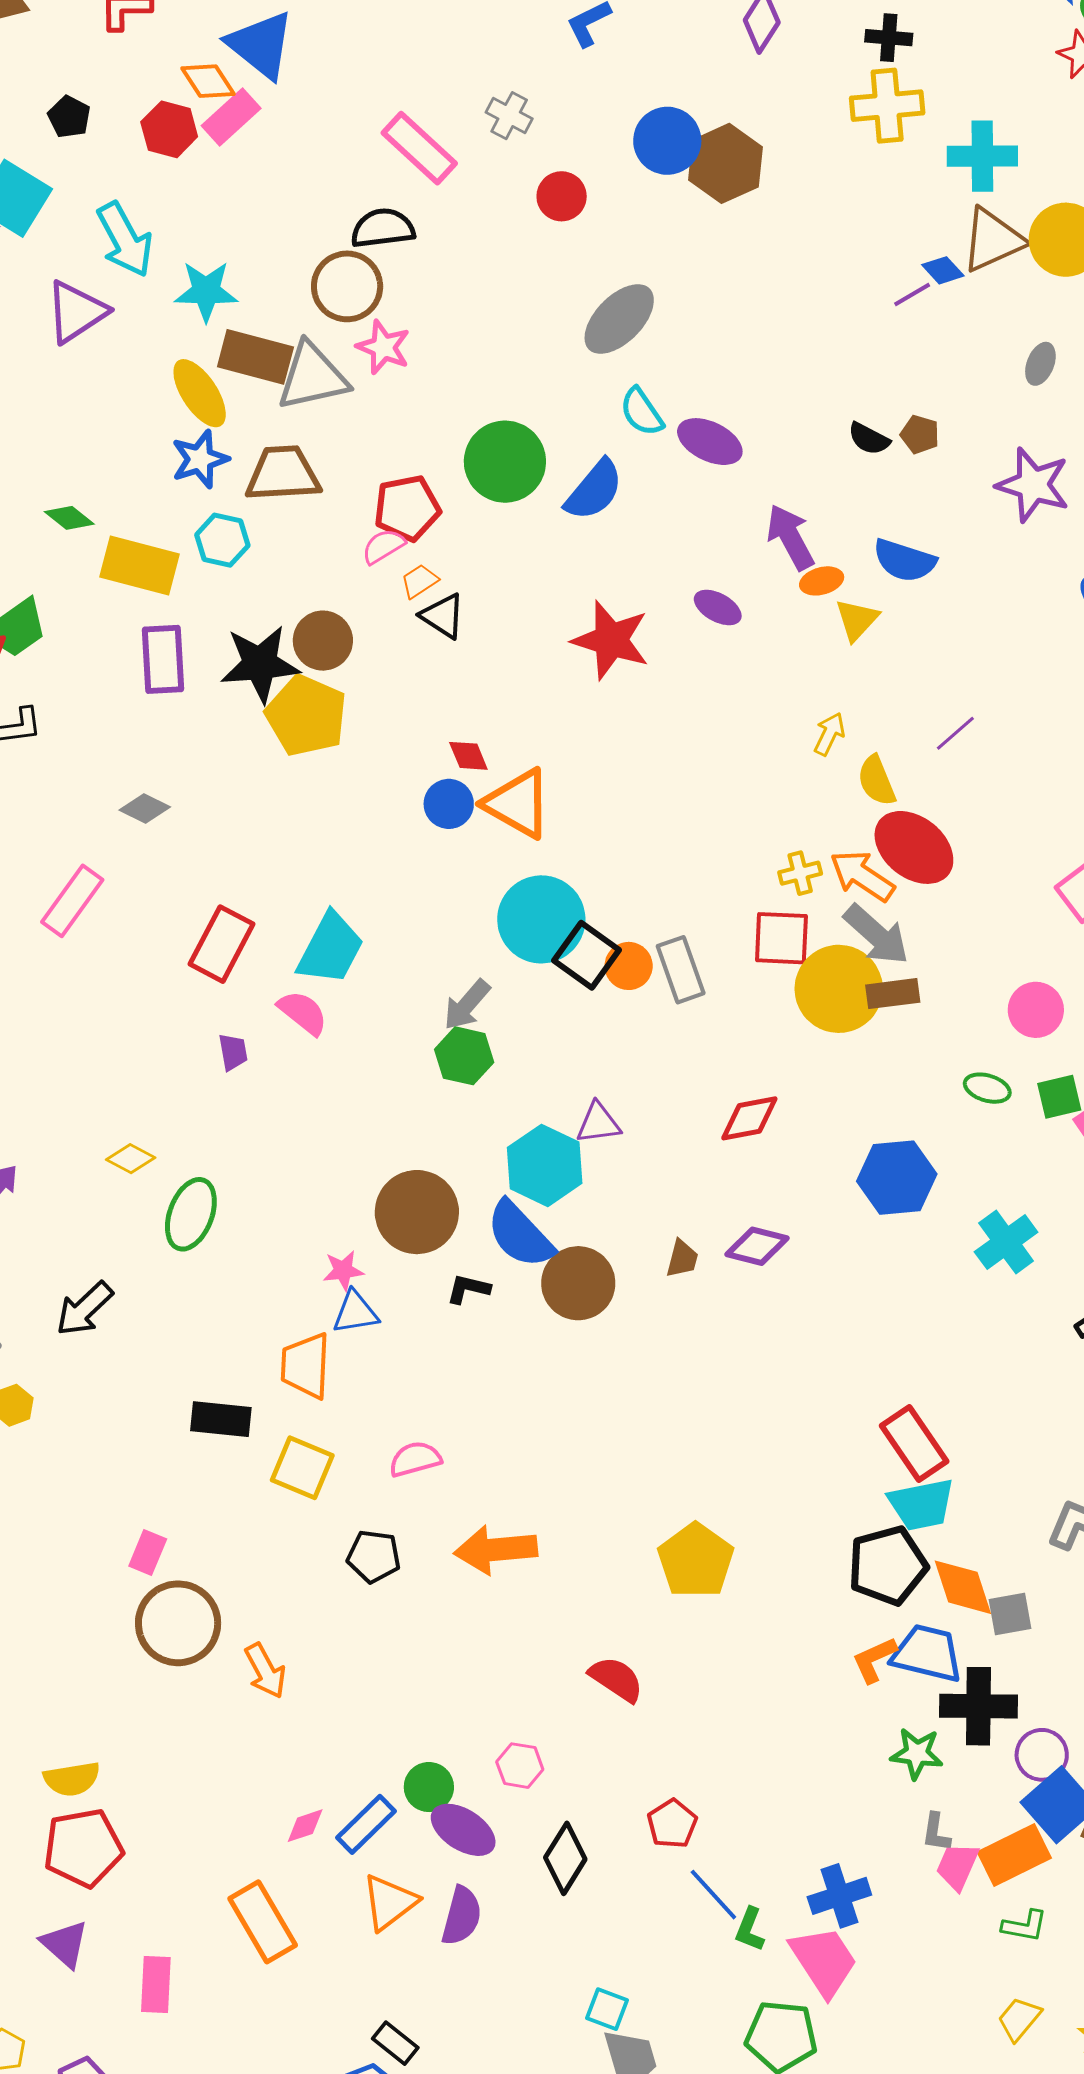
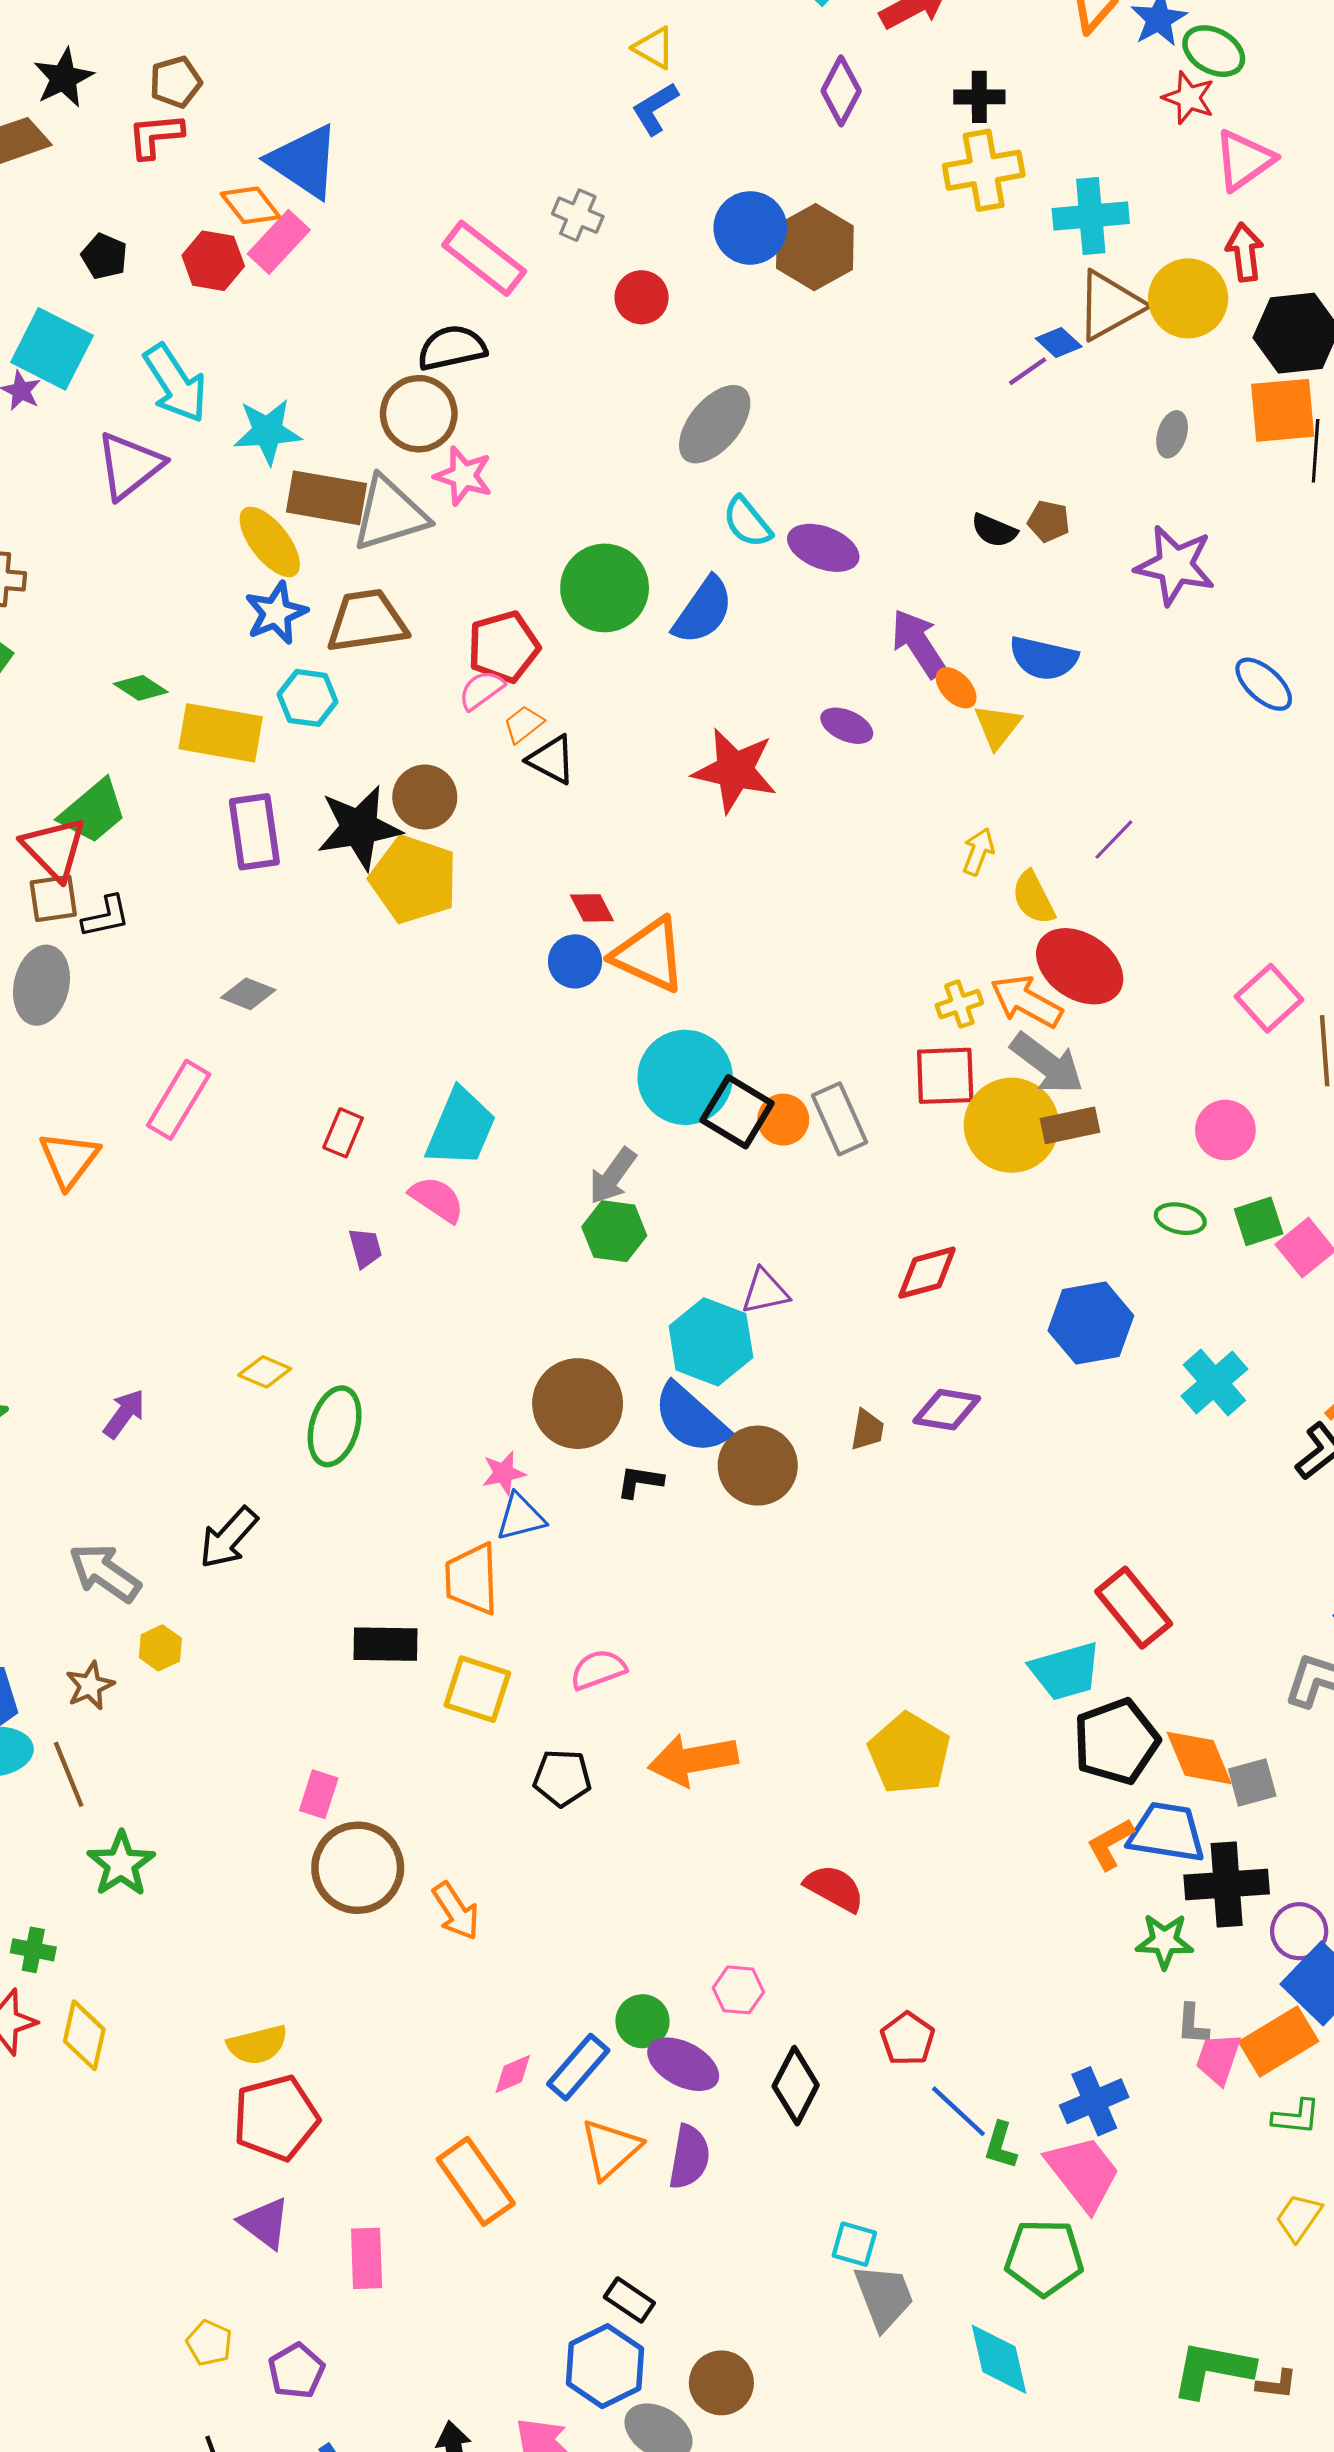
orange ellipse: (822, 581) -> (956, 688), turned 66
red rectangle: (221, 944) -> (343, 1133), size x0.6
cyan trapezoid: (921, 1504) -> (1066, 1671), moved

